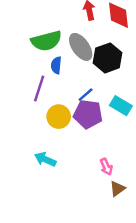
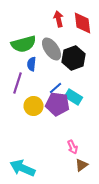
cyan rectangle: (121, 106) -> (74, 97), moved
cyan arrow: (45, 159) -> (22, 168), moved, size x1.4

